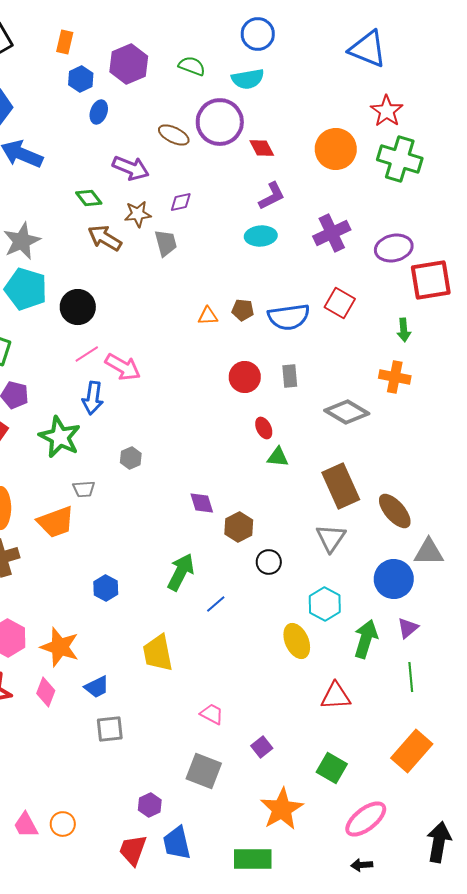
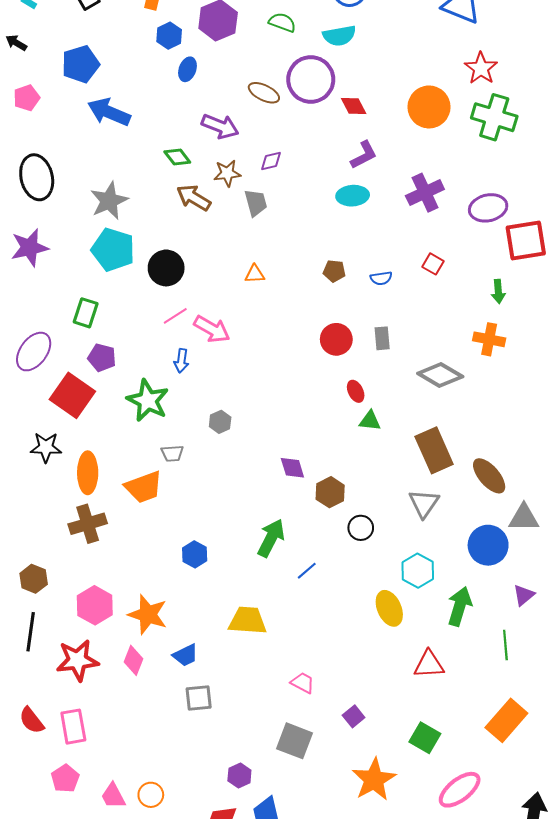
red square: (340, 303) -> (433, 264), size x0.7
orange triangle: (208, 316) -> (255, 274), moved
blue semicircle: (289, 317) -> (381, 278), size x0.5
blue arrow: (93, 398) -> (181, 361), size x0.7
purple triangle: (408, 628) -> (524, 595), moved
yellow trapezoid: (158, 653) -> (248, 621), turned 105

